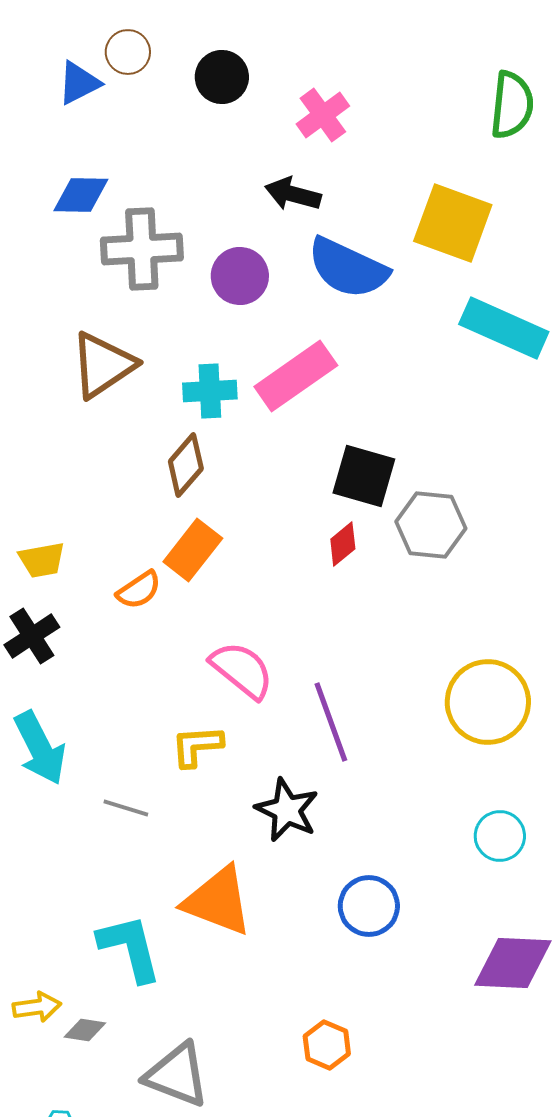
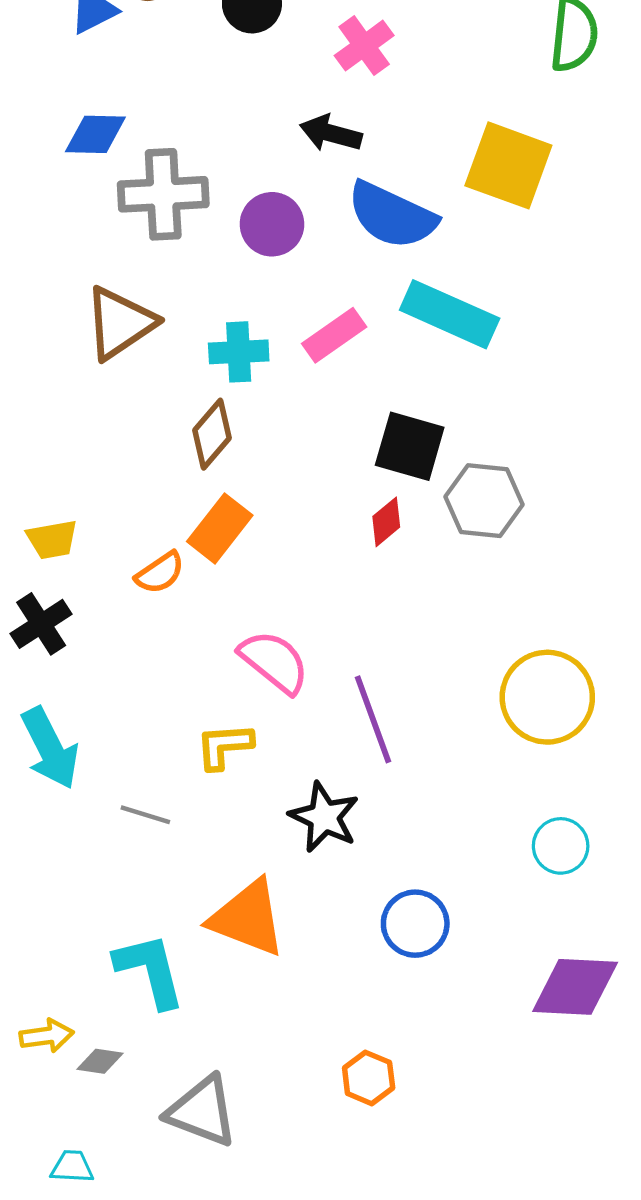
cyan rectangle: (504, 328) -> (450, 314), moved
pink rectangle: (296, 376) -> (334, 335), size x0.7

